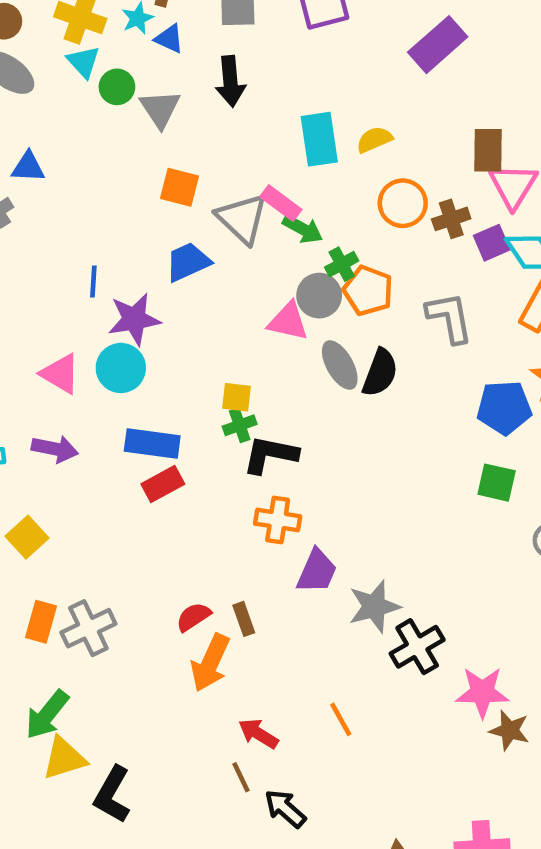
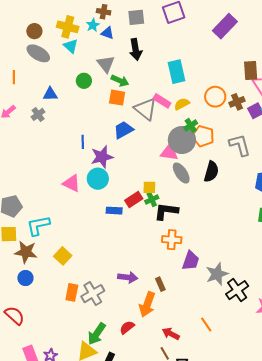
green circle: (117, 87) -> (84, 81), moved
yellow semicircle: (374, 140) -> (182, 104), moved
green arrow: (303, 229) -> (120, 81), moved
gray circle: (319, 296) -> (182, 140), size x1.4
gray ellipse: (340, 365) -> (181, 173), moved
blue rectangle: (152, 443) -> (114, 211), size x0.7
purple arrow: (55, 449) -> (128, 277), moved
red rectangle: (163, 484) -> (134, 200), moved
red semicircle: (193, 617) -> (127, 327), moved
green arrow: (47, 715) -> (97, 334), moved

